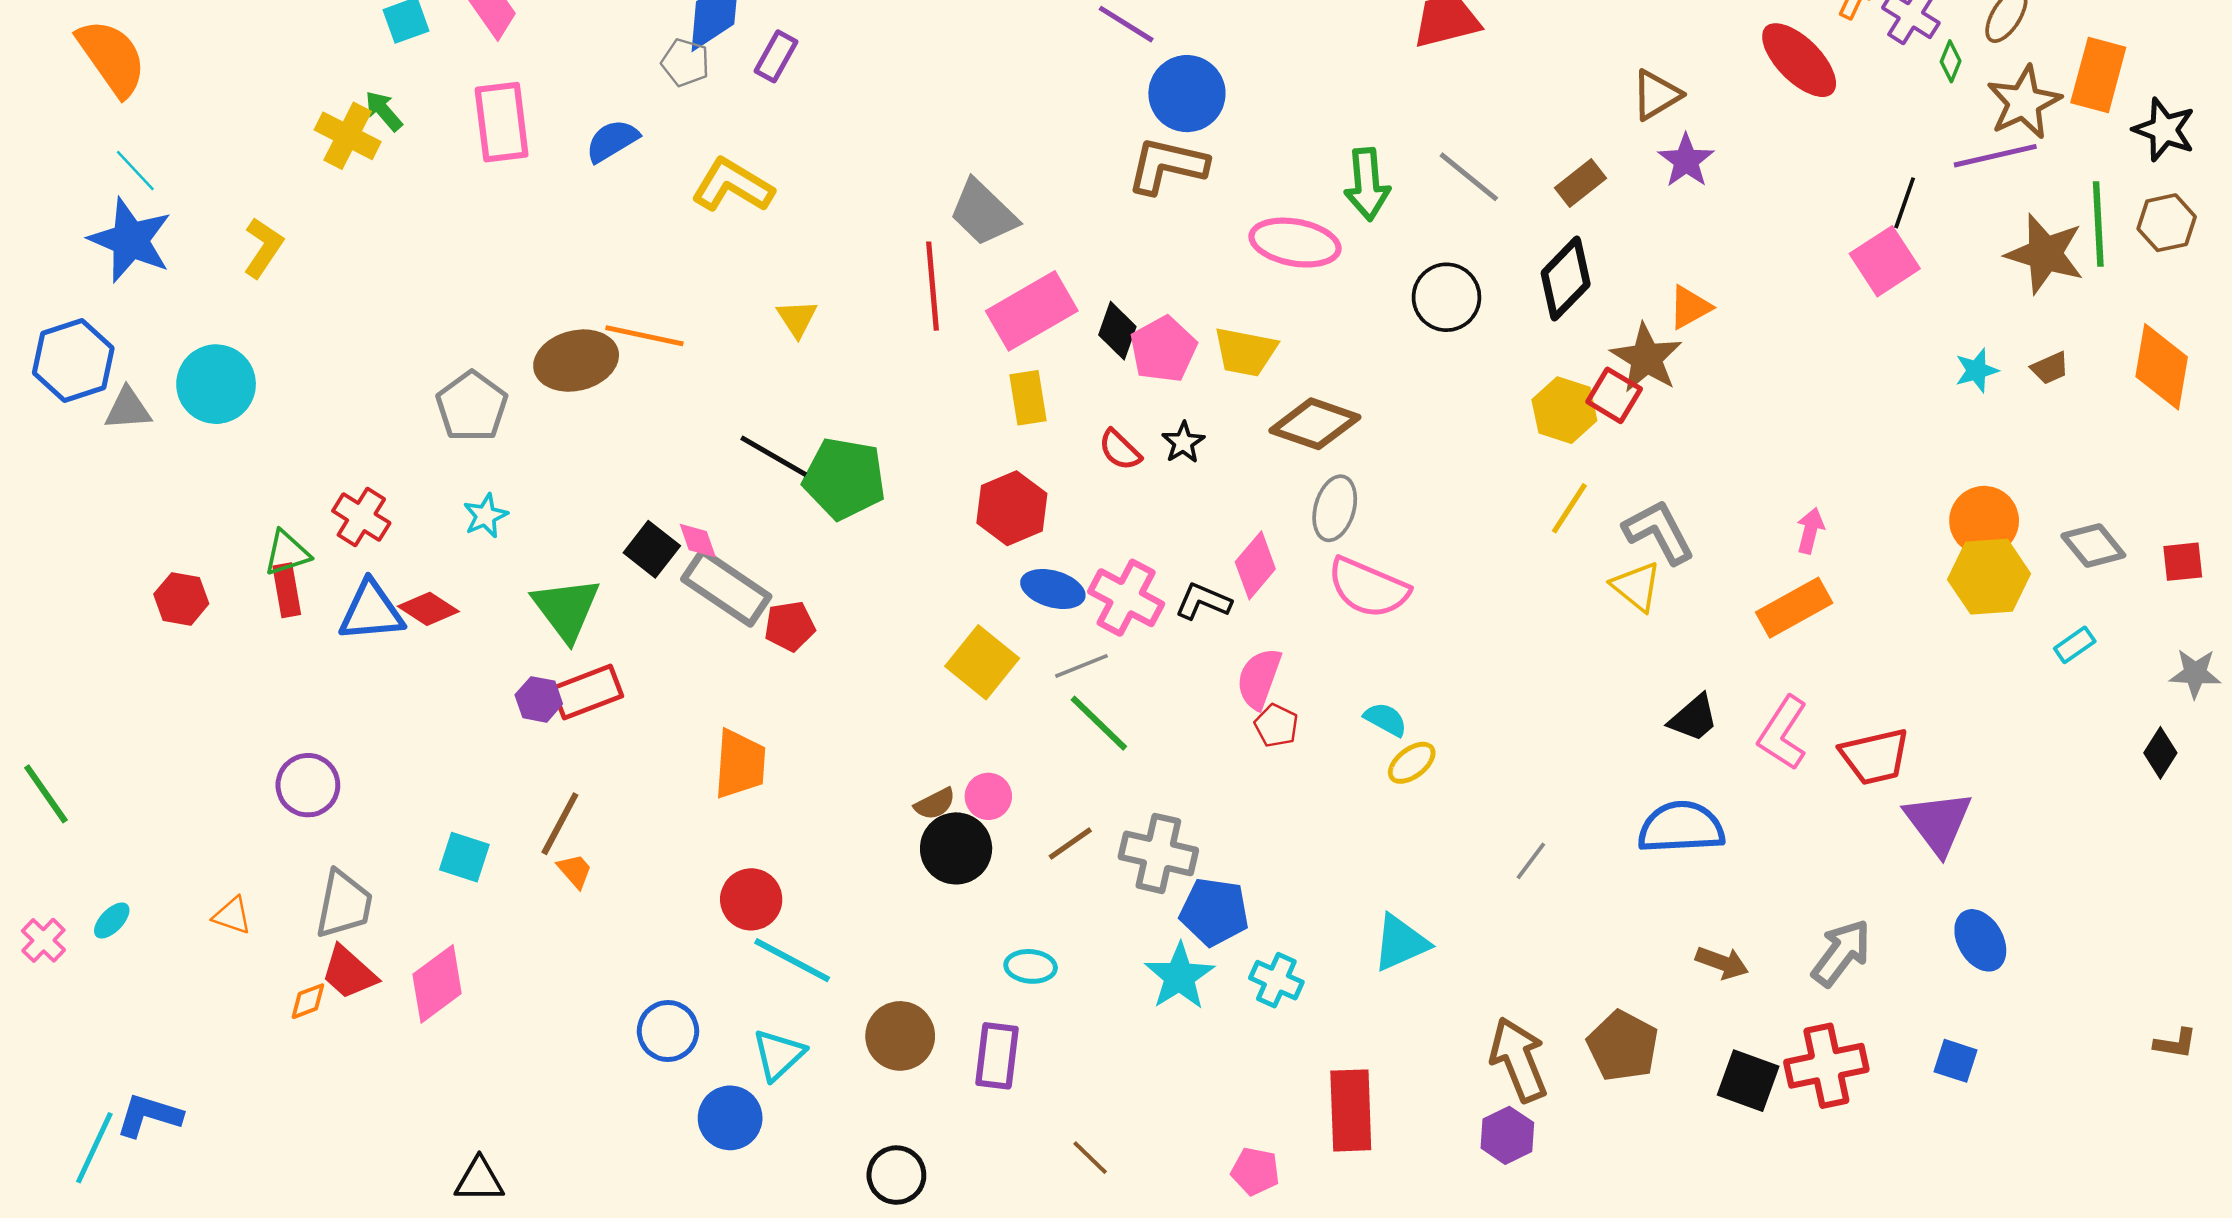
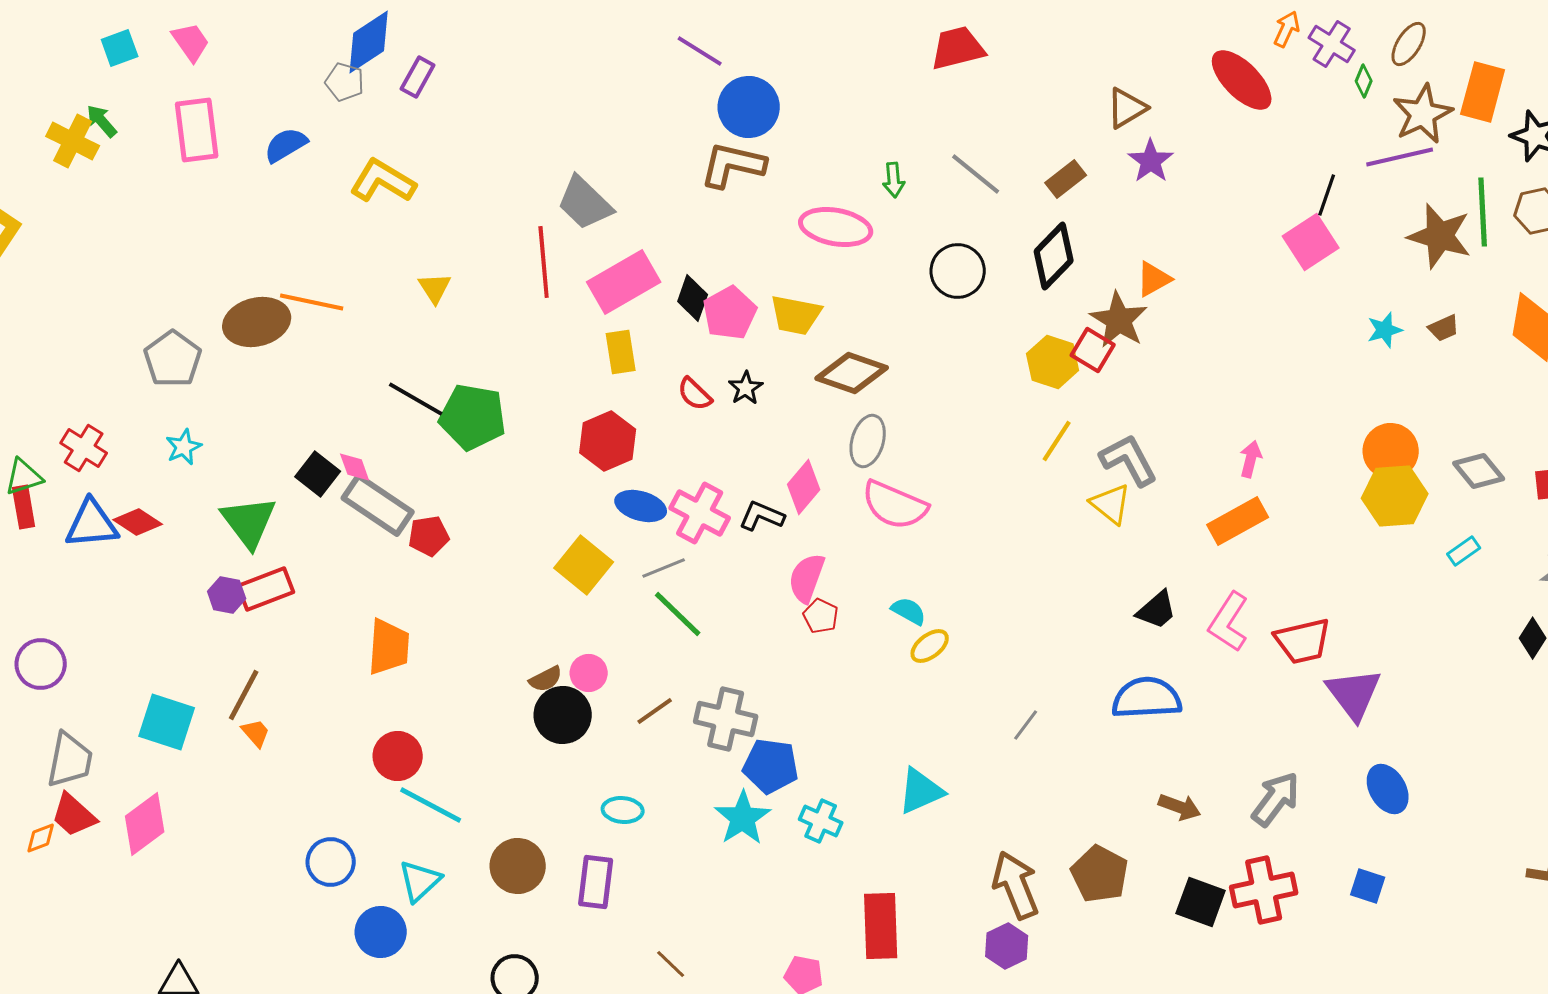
green arrow: (1367, 184) -> (894, 180), size x0.6
cyan square: (464, 857) -> (167, 722), size x1.4

